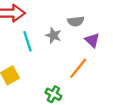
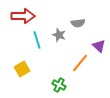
purple triangle: (92, 40) -> (99, 46), moved

